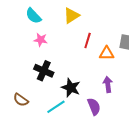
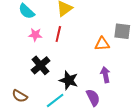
red line: (88, 41) -> (58, 34), moved
black cross: (44, 71) -> (41, 65), turned 30

